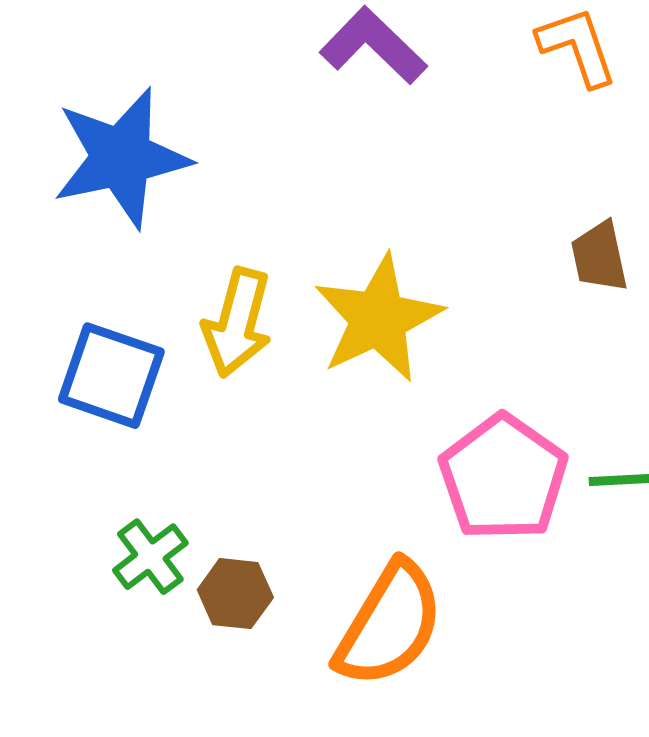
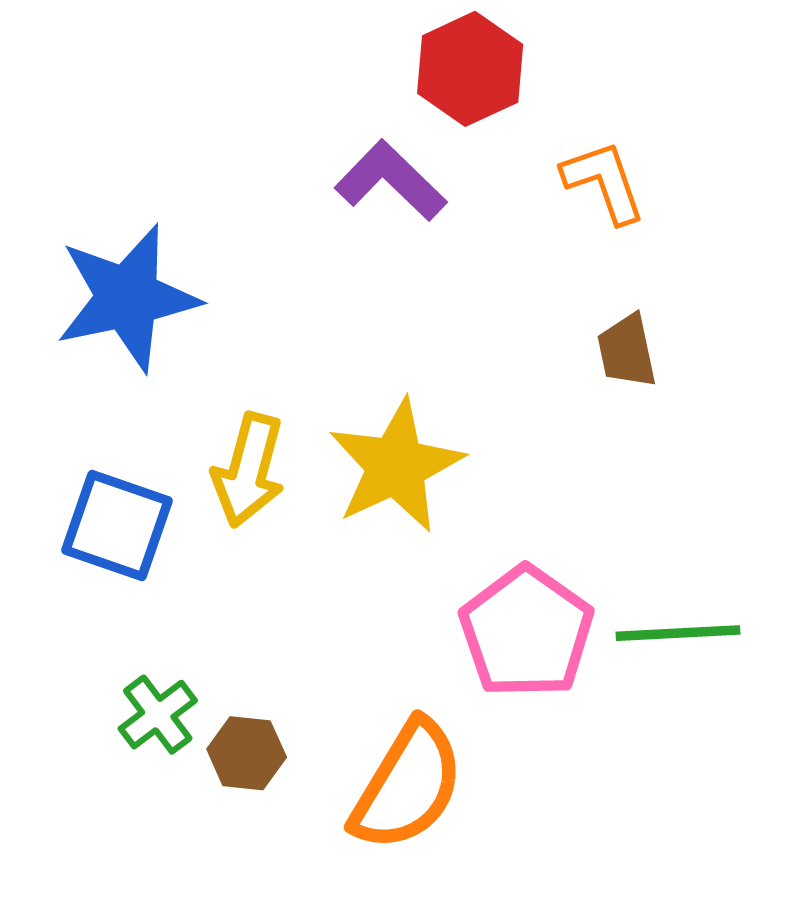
brown trapezoid: (599, 257) -> (627, 351), moved

